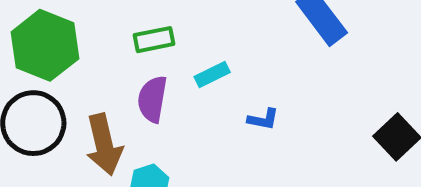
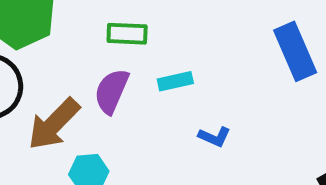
brown arrow: (104, 145) -> (54, 124), turned 44

